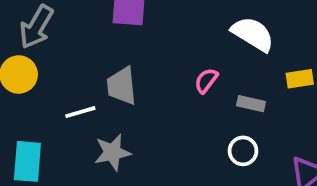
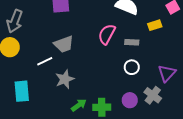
pink semicircle: (206, 81) -> (107, 34), size x1.5
gray trapezoid: (122, 86) -> (64, 44), turned -95

